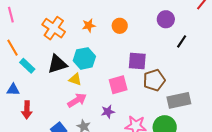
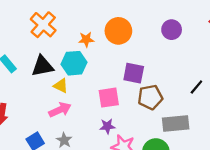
orange star: (89, 25) -> (86, 39), moved
orange circle: (120, 26) -> (118, 31), size x1.5
black line: (182, 41) -> (196, 87), moved
purple star: (108, 112) -> (107, 126), moved

